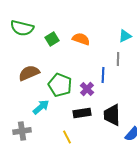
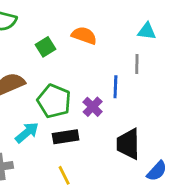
cyan triangle: (125, 36) -> (147, 31), turned 32
green square: (52, 39) -> (46, 47), moved
black rectangle: (82, 113) -> (66, 137), moved

